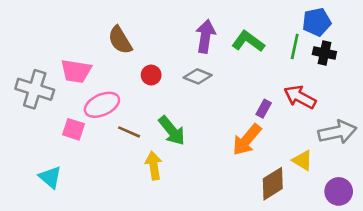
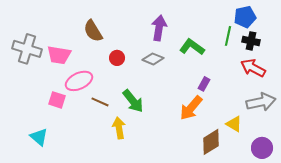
green L-shape: (248, 41) -> (192, 47), moved
gray cross: (35, 89) -> (27, 49), moved
red arrow: (300, 97) -> (253, 68), moved

